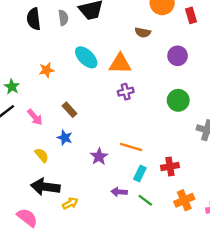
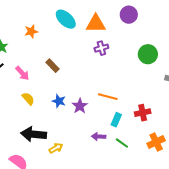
purple circle: (178, 56) -> (129, 15), moved
blue star: (65, 138) -> (59, 101), moved
yellow semicircle: (42, 155) -> (28, 99), moved

